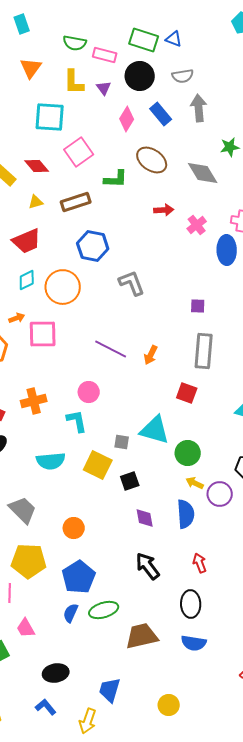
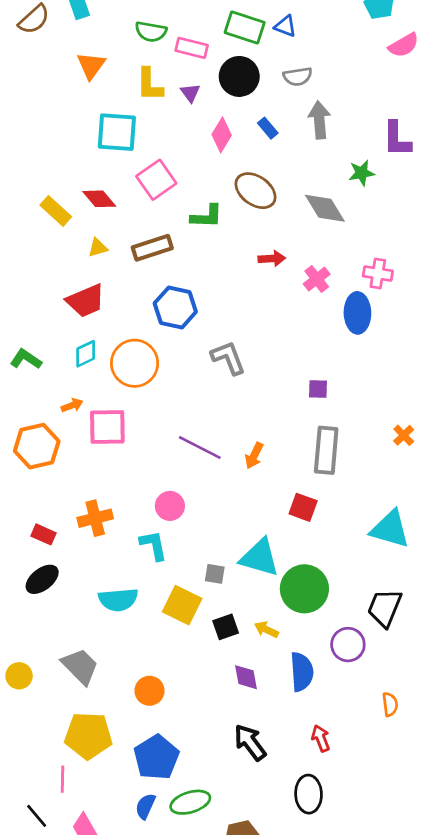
blue rectangle: (161, 114) -> (268, 128), size x0.7
green circle: (188, 453) -> (304, 589), size x1.4
yellow arrow: (195, 483) -> (266, 630), moved

